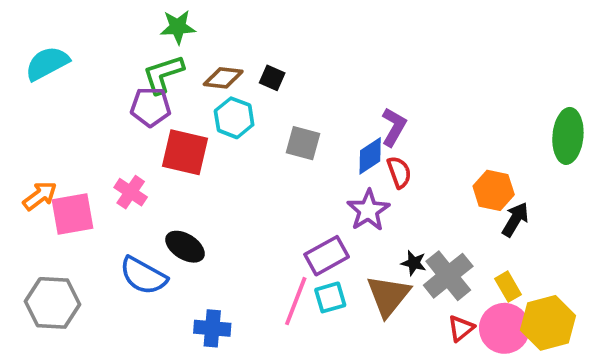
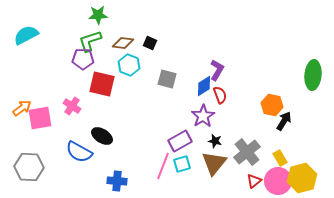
black star: (414, 263) -> (215, 141), moved

